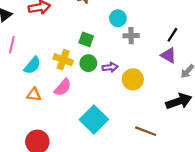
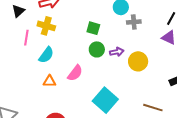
yellow cross: (63, 60) -> (46, 26), moved

